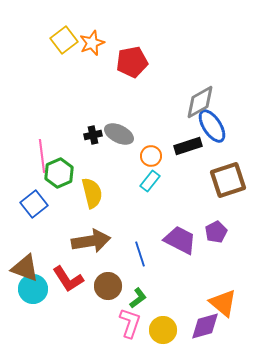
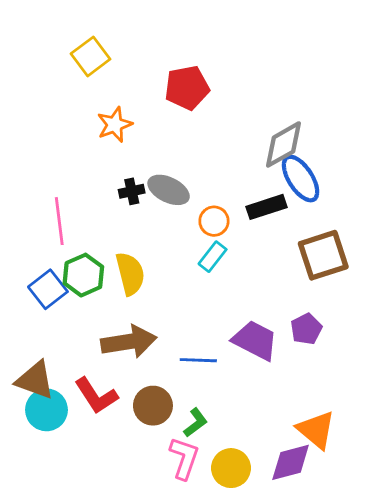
orange star: (92, 43) -> (115, 125), moved
green hexagon: (59, 173) -> (83, 275), moved
blue line: (140, 254) -> (198, 360), turned -70

